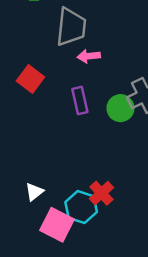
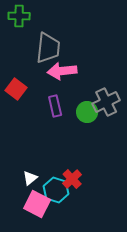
pink arrow: (89, 56) -> (62, 71), size x1.6
white triangle: (34, 192) -> (30, 178), moved

